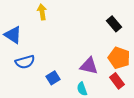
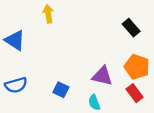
blue semicircle: (25, 62) -> (16, 85), moved
blue square: (53, 78) -> (61, 90), turned -32

